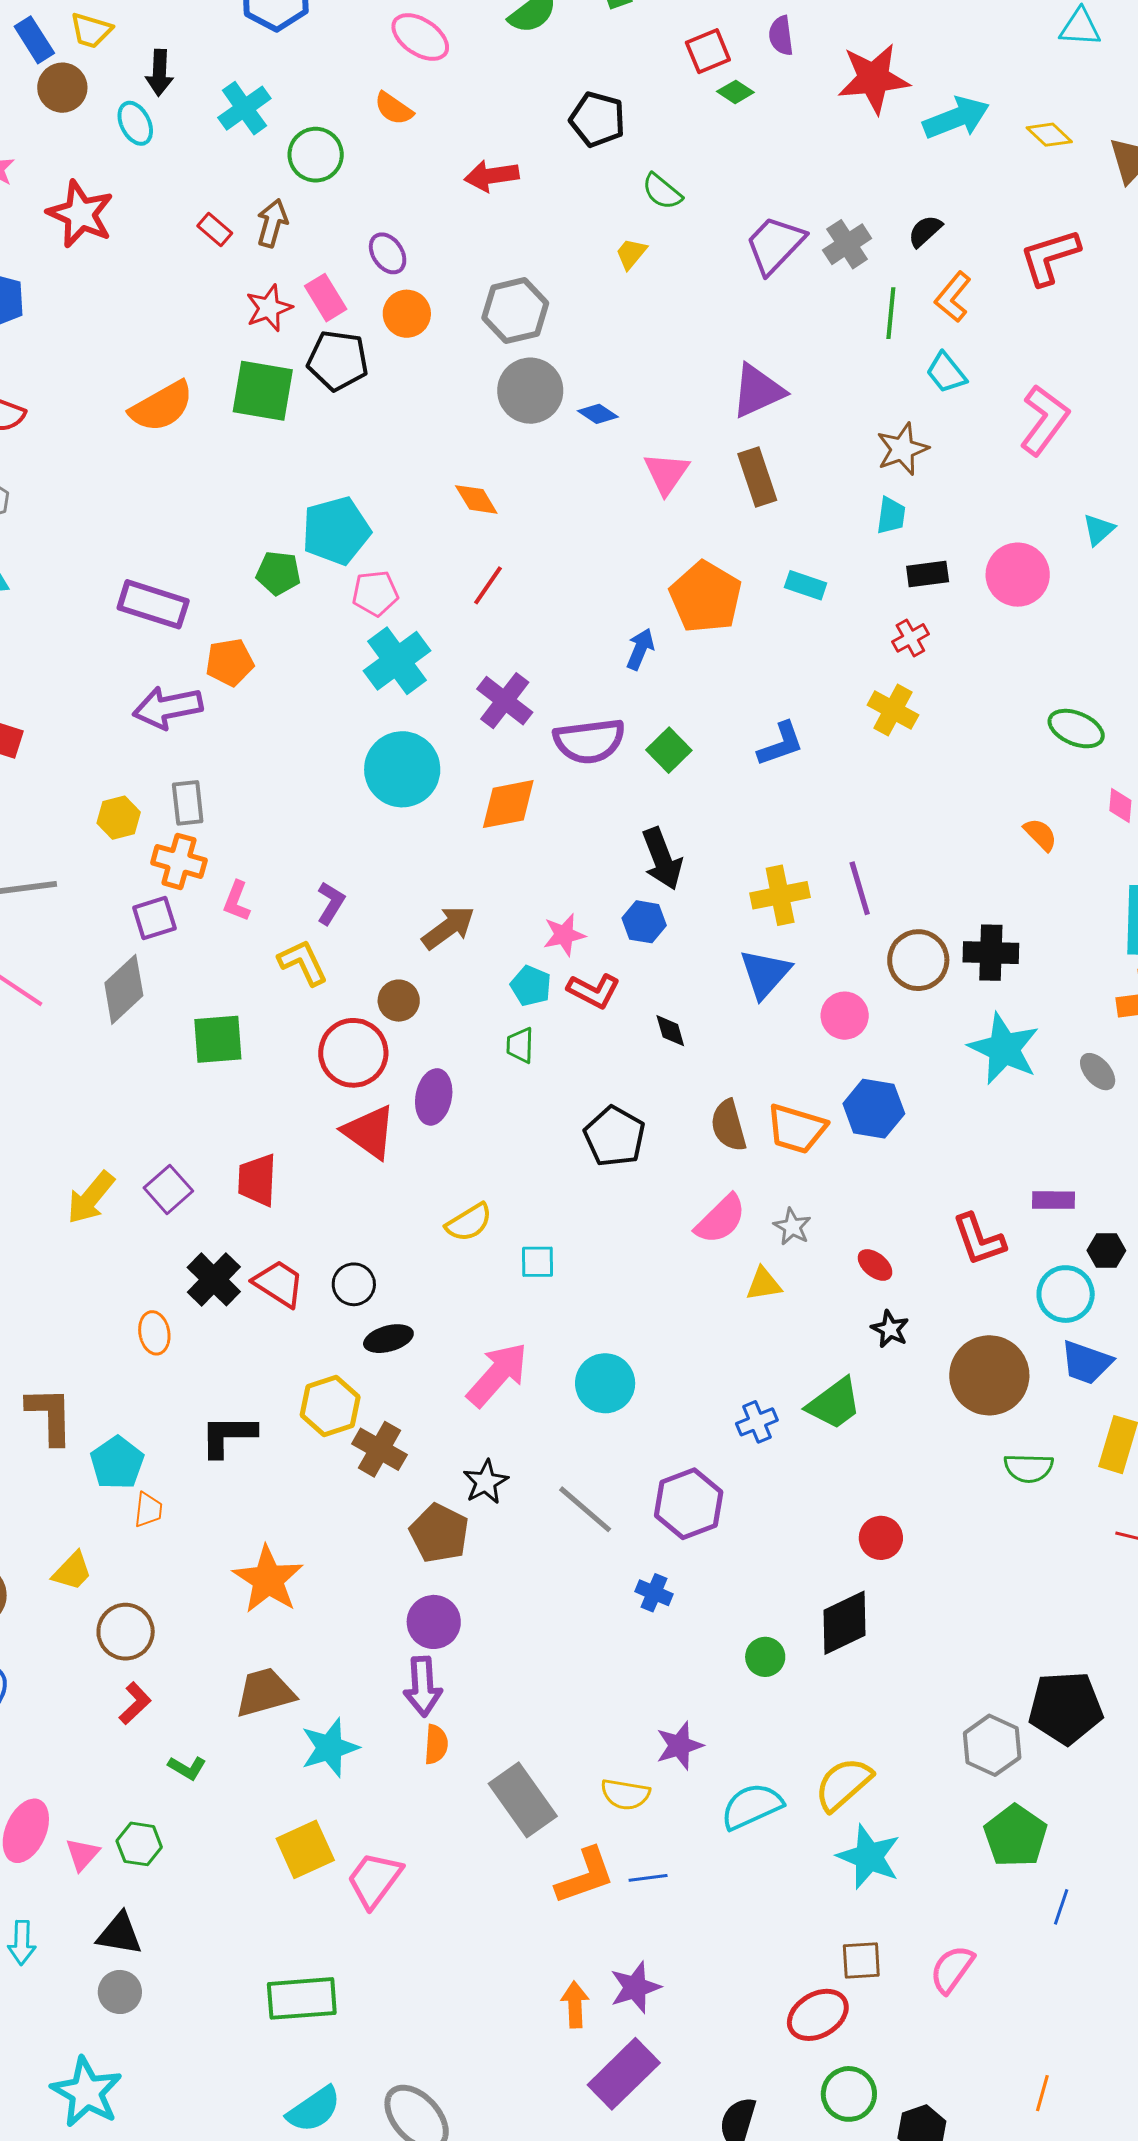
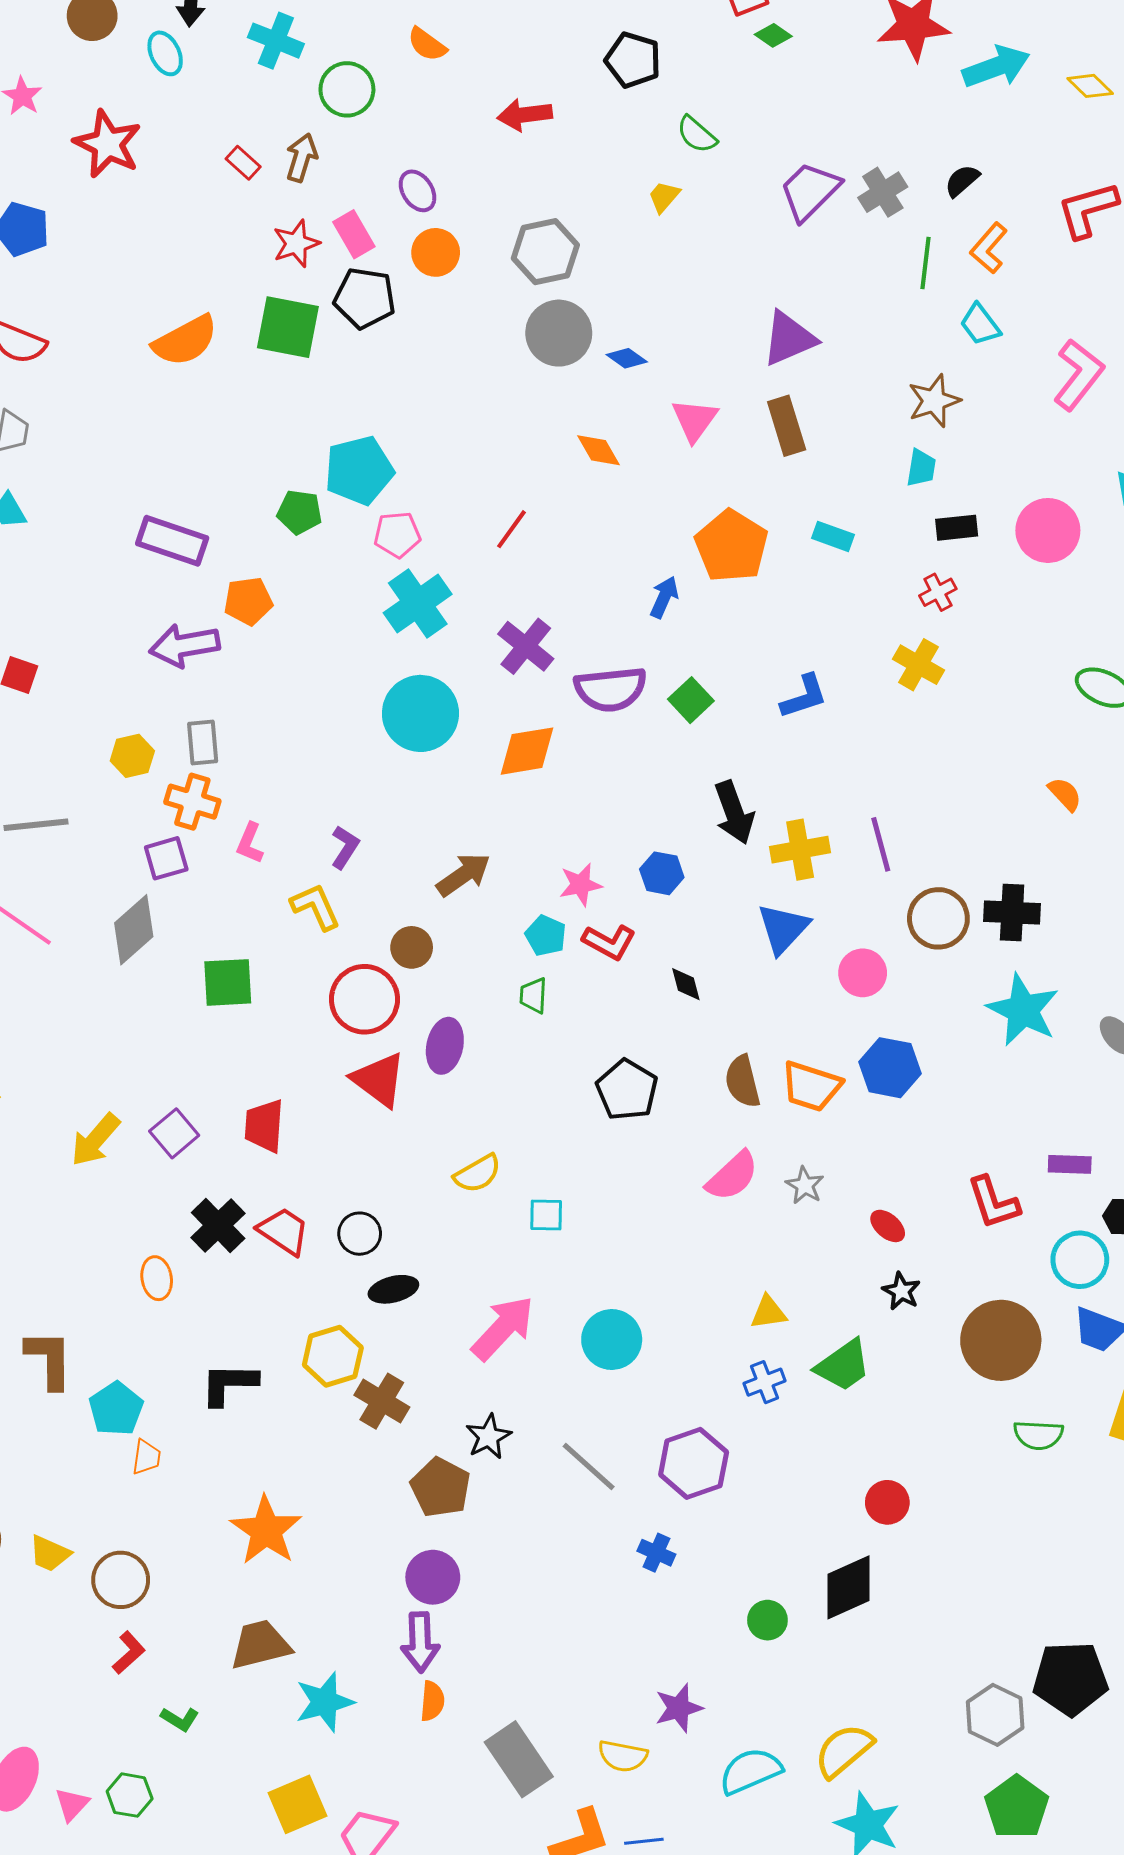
cyan cross: (244, 108) -> (276, 41), turned -34
orange diamond: (476, 499) -> (599, 450), moved
black arrow: (662, 859) -> (734, 812), moved
yellow triangle: (764, 1284) -> (768, 1312), moved
yellow trapezoid: (72, 1571) -> (50, 1553), moved, turned 69

